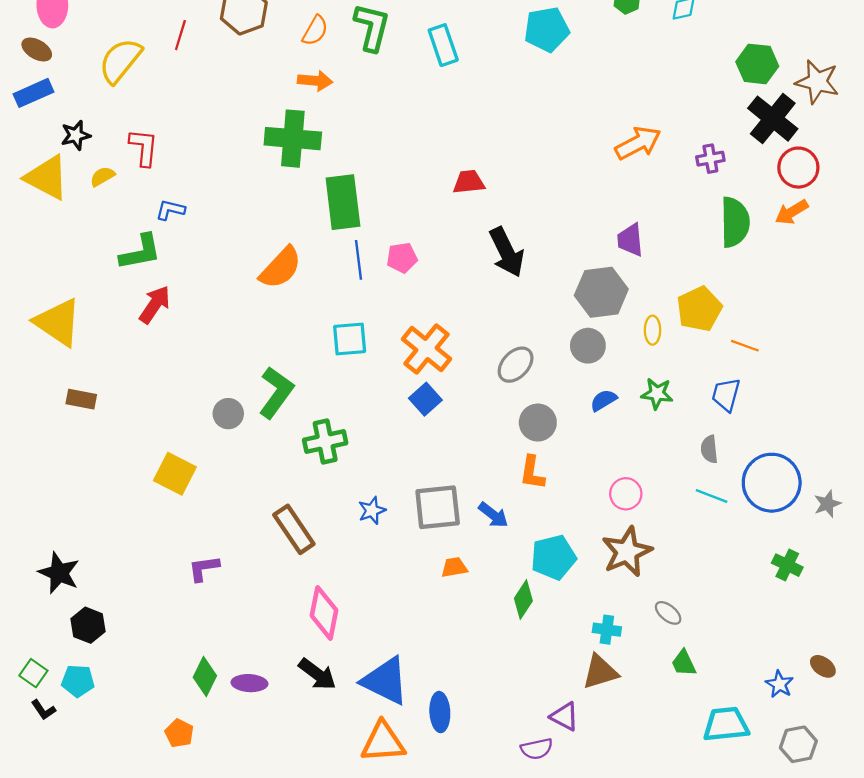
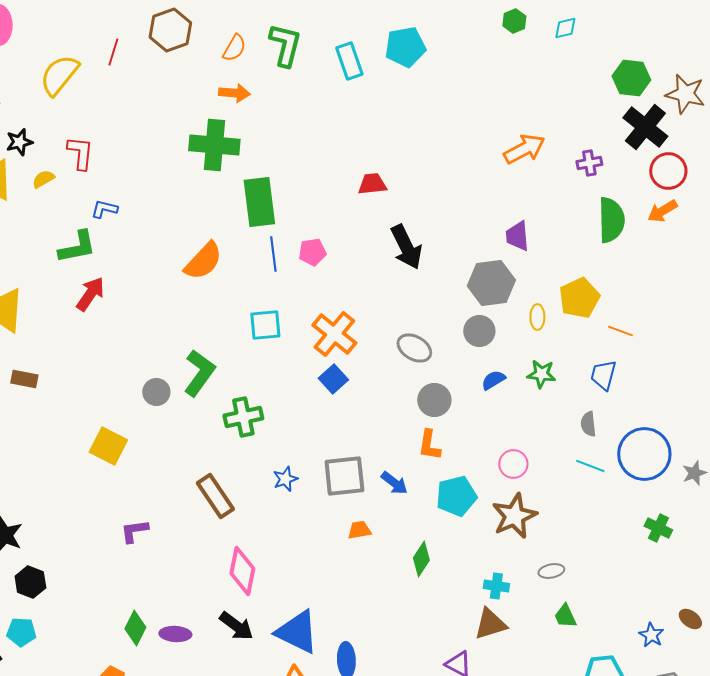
cyan pentagon: (547, 29) -> (405, 47), moved
gray ellipse: (516, 365) -> (414, 348), turned 76
cyan pentagon: (553, 557) -> (456, 496), moved
gray ellipse: (668, 613) -> (551, 571), turned -50

